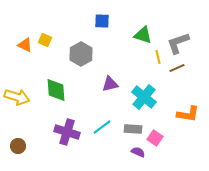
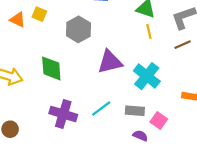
yellow line: (158, 57) -> (149, 32), moved
purple triangle: (110, 84) -> (110, 62), size x1.4

